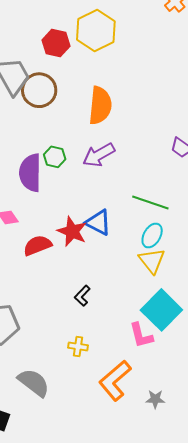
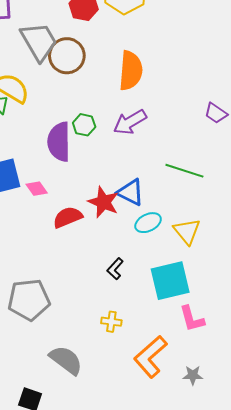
cyan ellipse: (152, 236) -> (148, 223), moved, turned 35
cyan square: (161, 310) -> (170, 281), moved, turned 33
pink L-shape: (141, 335) -> (192, 319), moved

